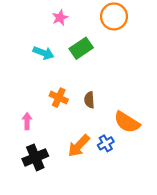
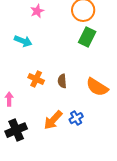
green rectangle: (81, 48) -> (87, 37), moved, turned -30
orange semicircle: (127, 122) -> (97, 87), moved

